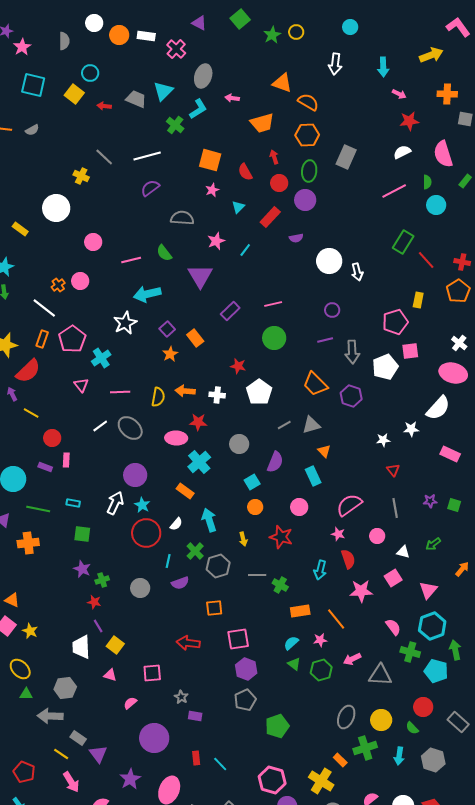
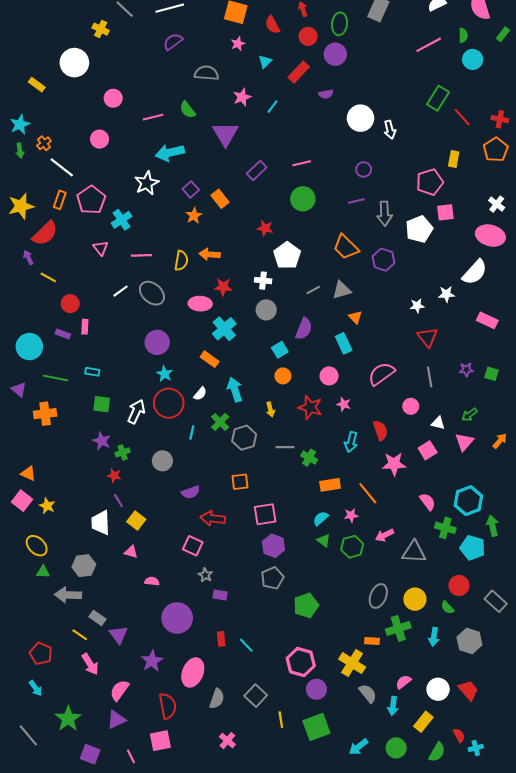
orange cross: (58, 285) -> (44, 143), moved
white cross: (217, 395) -> (263, 281), moved
red triangle: (393, 470) -> (428, 337), size x1.5
white arrow: (115, 503) -> (136, 412), moved
pink star: (338, 534) -> (344, 404), moved
purple semicircle: (180, 583) -> (191, 492), moved
pink triangle: (428, 590) -> (464, 442), moved
pink square: (152, 673) -> (193, 546), moved, turned 30
pink semicircle: (130, 703) -> (152, 581), turned 48
orange rectangle: (340, 760) -> (372, 641), turned -40

